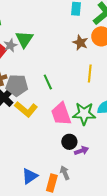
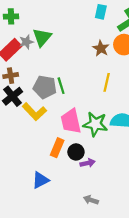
gray pentagon: (17, 85) -> (45, 87), moved
gray arrow: (65, 173) -> (91, 200), moved, turned -56
blue triangle: (30, 176) -> (40, 180), moved
orange rectangle: (52, 183) -> (57, 148), moved

